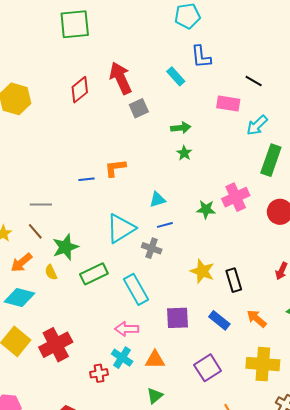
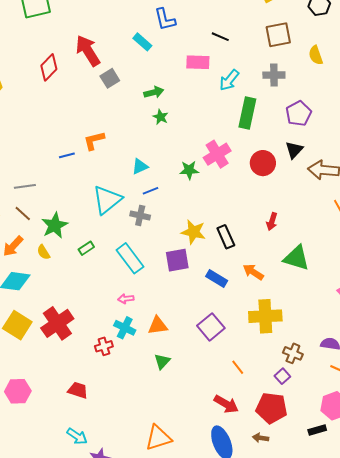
green rectangle: (94, 274) -> (86, 248), size x0.6
purple square: (177, 318) -> (177, 260), moved
pink arrow: (127, 329) -> (126, 299), size x0.7

